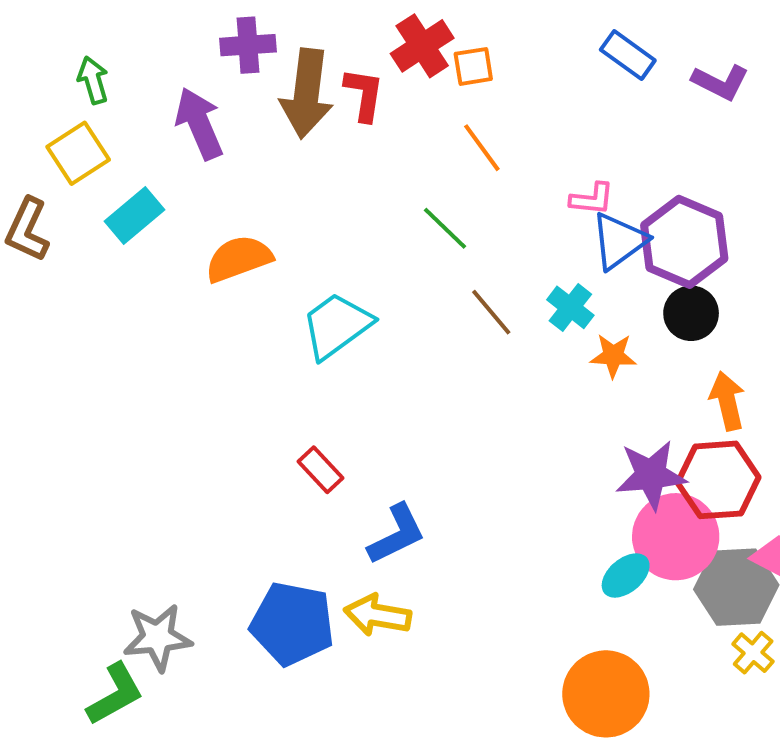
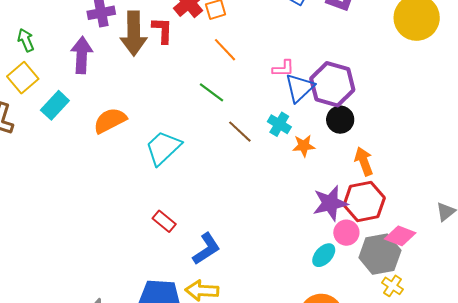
purple arrow: (199, 123) -> (82, 55), turned 33
pink circle: (676, 537) -> (346, 233), size x0.6

